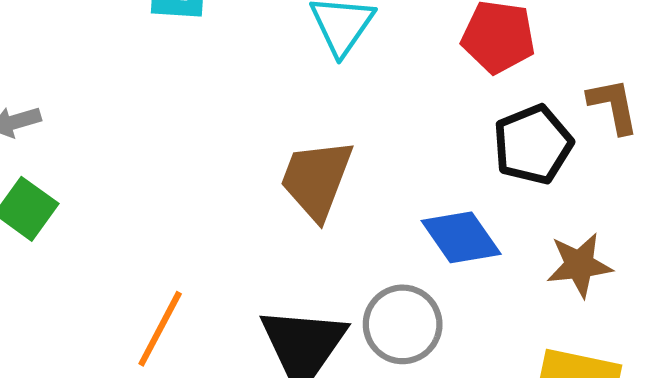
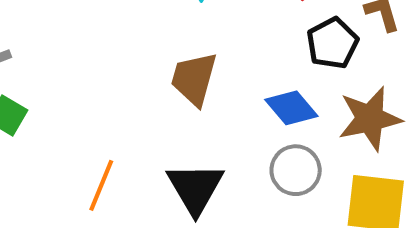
brown star: (579, 265) -> (370, 119), size x1.5
gray circle: (403, 324) -> (296, 170), moved

